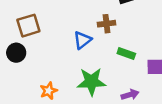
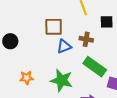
brown square: (28, 26) -> (54, 27), moved
green rectangle: (126, 54) -> (95, 67), size x1.6

